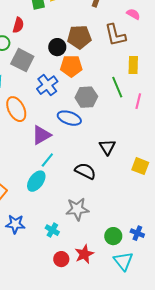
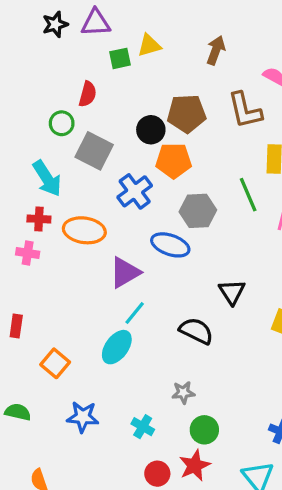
orange ellipse: (16, 109) -> (84, 230), turned -55
gray star: (77, 209) -> (183, 393), size x0.6
green circle: (113, 236) -> (204, 430), moved

